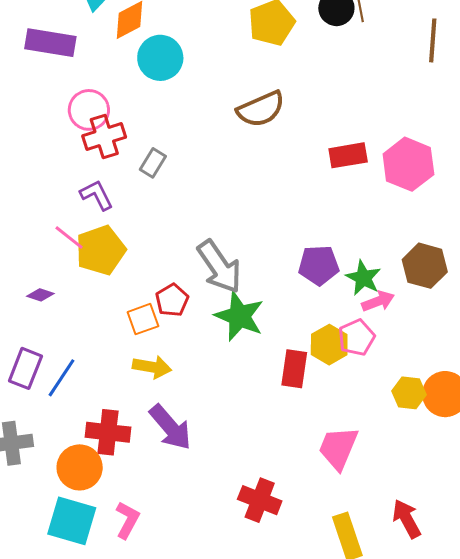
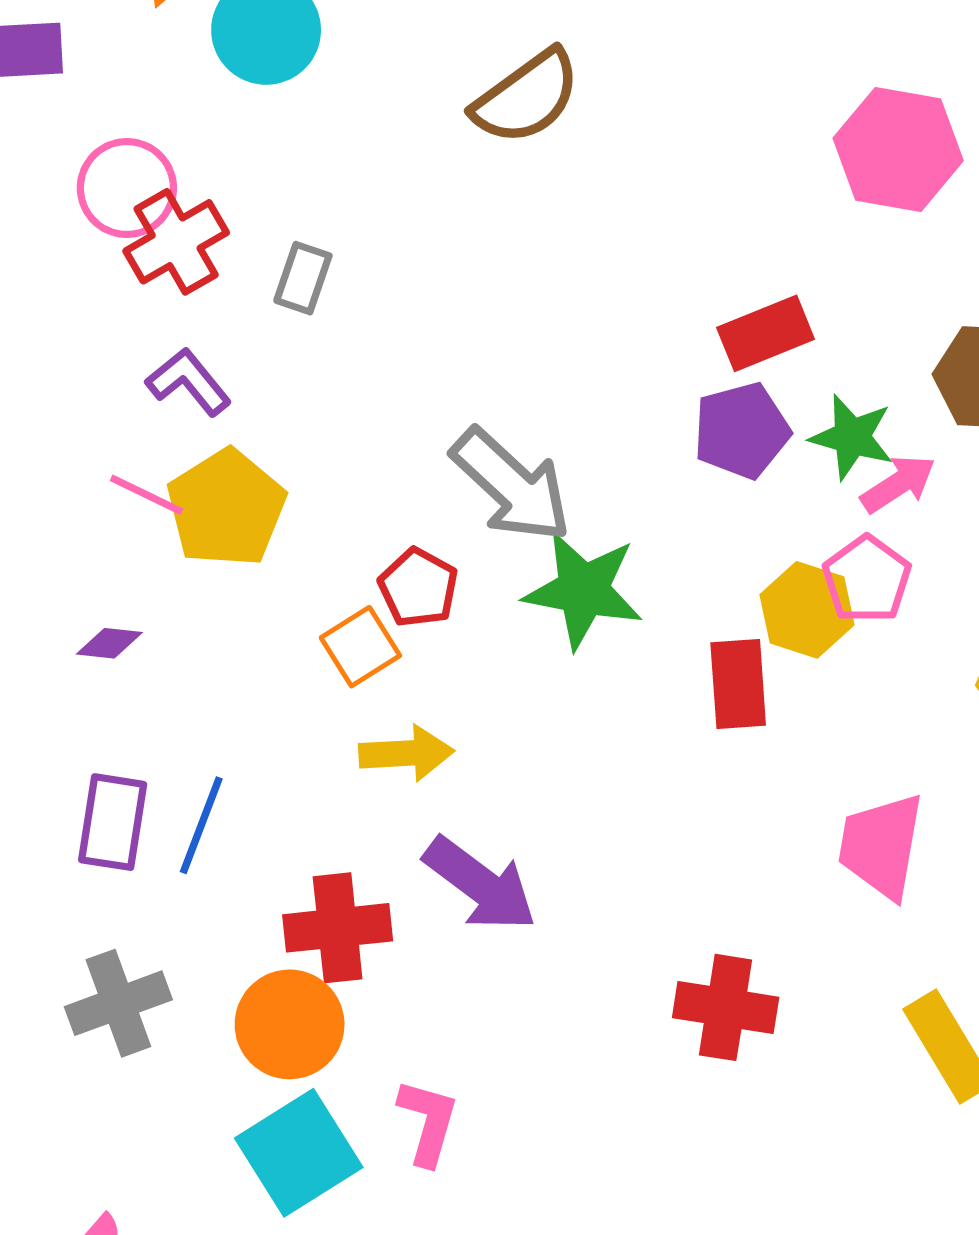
red rectangle: (348, 155) -> (766, 333), moved
cyan square: (72, 521) -> (299, 1153), turned -36

